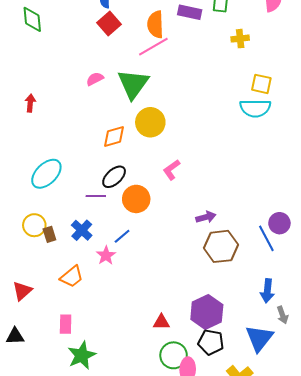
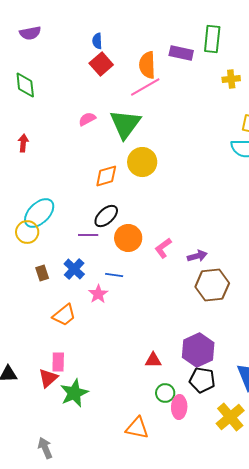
green diamond: (32, 19) -> (25, 85), moved
pink L-shape: (172, 170) -> (163, 248), moved
yellow circle: (34, 225) -> (27, 232), moved
blue line: (122, 236) -> (114, 275), turned 48
red triangle: (22, 291) -> (48, 378), moved
green circle: (174, 355) -> (165, 393), size x0.7

